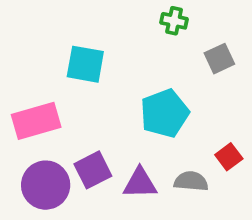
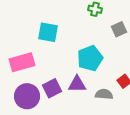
purple triangle: (140, 183) -> (77, 84), moved

